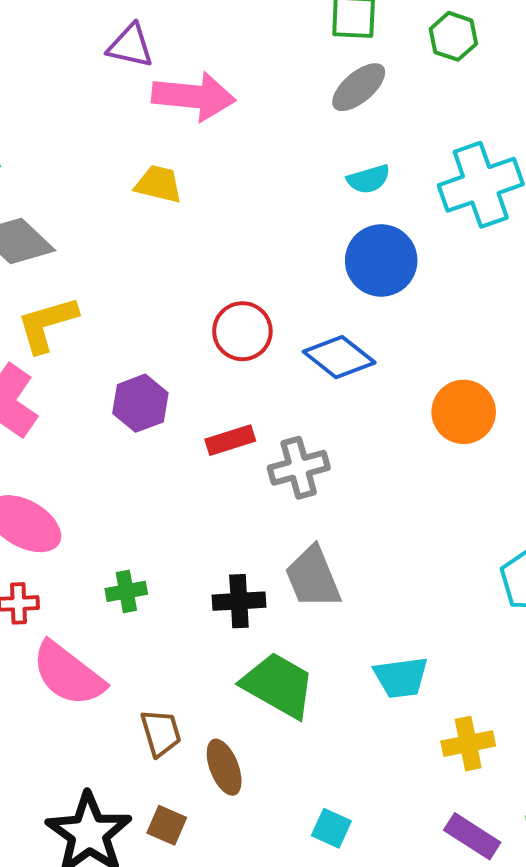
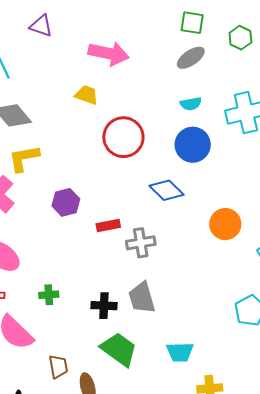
purple triangle: (130, 46) -> (41, 26), moved
red circle: (242, 331) -> (123, 137), moved, size x1.4

